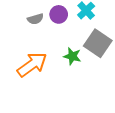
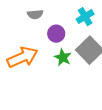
purple circle: (59, 14) -> (56, 34), moved

